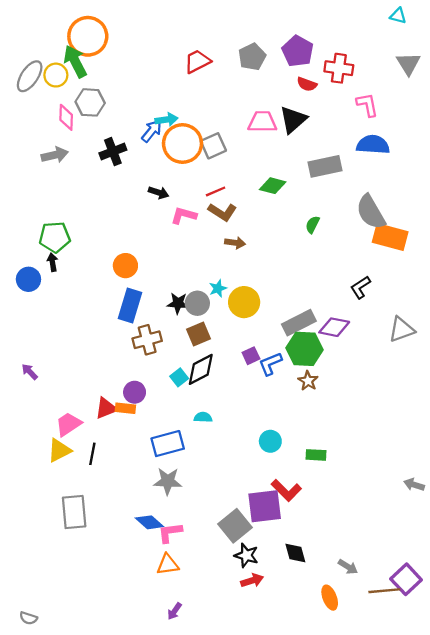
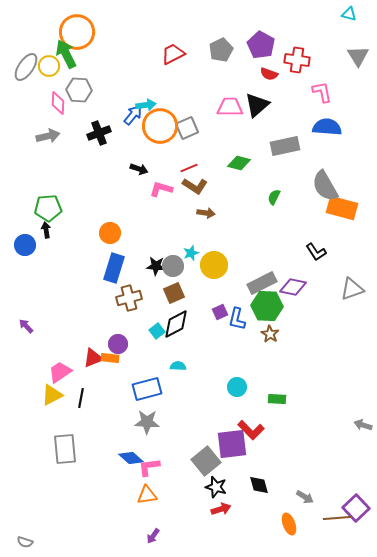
black L-shape: (360, 287) -> (316, 252), turned -90
blue L-shape: (270, 364) -> (237, 319), turned -55

